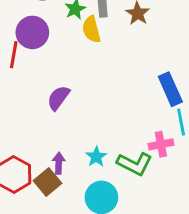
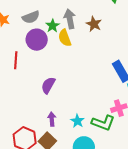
purple circle: (32, 32) -> (37, 40), moved
purple arrow: (59, 163) -> (52, 119), moved

